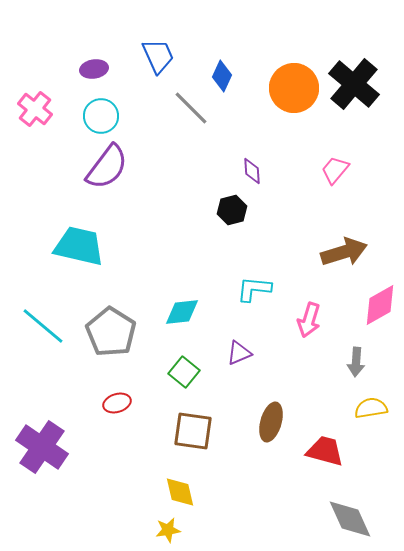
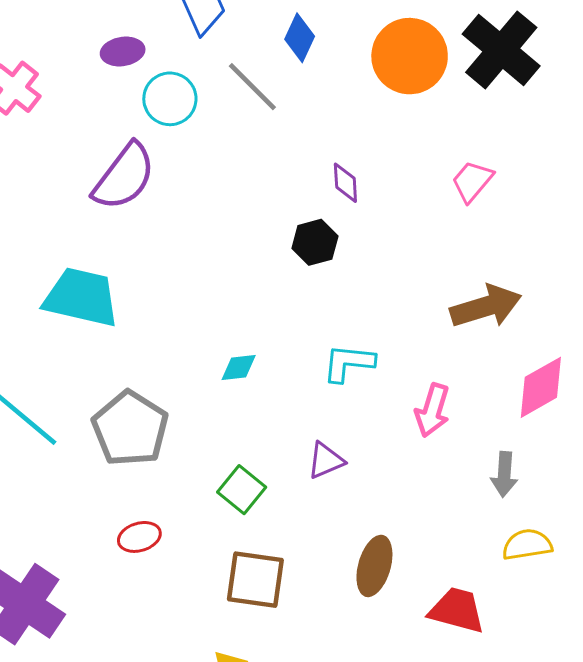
purple ellipse: (94, 69) -> (123, 51), moved
cyan circle: (101, 116) -> (170, 99), moved
cyan diamond: (182, 312) -> (239, 368), moved, size x0.7

